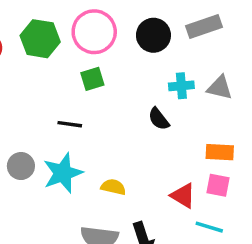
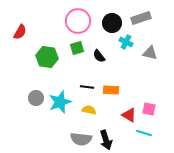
green hexagon: (40, 39) -> (47, 57), moved
cyan cross: (181, 86) -> (126, 42), moved, turned 32
black semicircle: (159, 119) -> (99, 56), moved
black line: (70, 124) -> (87, 87), moved
orange rectangle: (220, 152) -> (111, 90), moved

